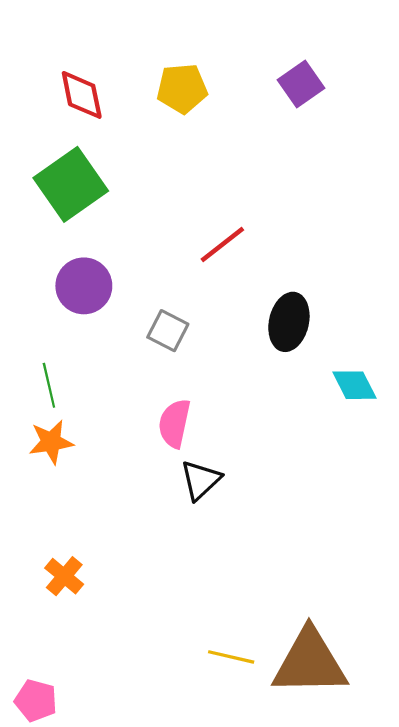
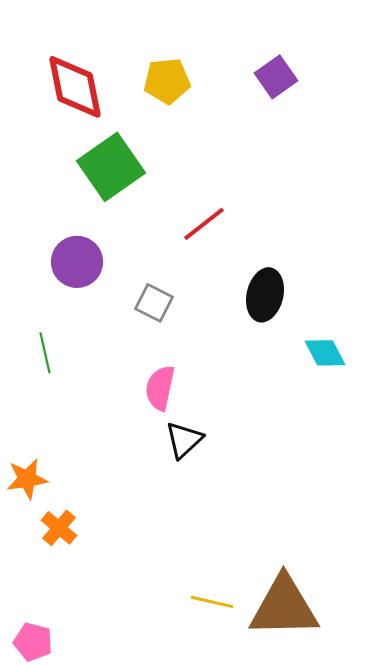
red diamond: (82, 95) -> (75, 87), size x1.4
green square: (71, 184) -> (111, 167), moved
orange star: (51, 442) -> (27, 479), moved

